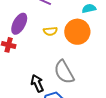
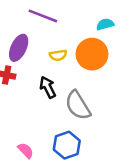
black arrow: (37, 83) -> (48, 87), moved

